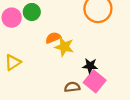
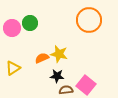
orange semicircle: (53, 38) -> (42, 58), moved
black star: (90, 66) -> (57, 76), moved

